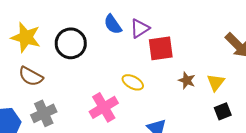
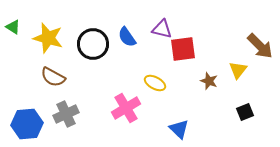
blue semicircle: (113, 24) -> (127, 37), moved
purple triangle: (140, 28) -> (162, 29), turned 45
yellow triangle: (216, 82) -> (238, 70), moved

